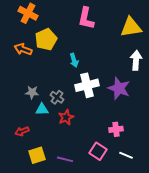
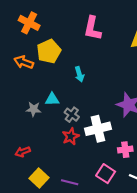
white cross: (87, 85) -> (98, 129), moved
gray cross: (57, 97) -> (72, 115), moved
cyan triangle: (42, 109) -> (52, 99), moved
yellow square: (37, 155) -> (39, 178), turned -30

